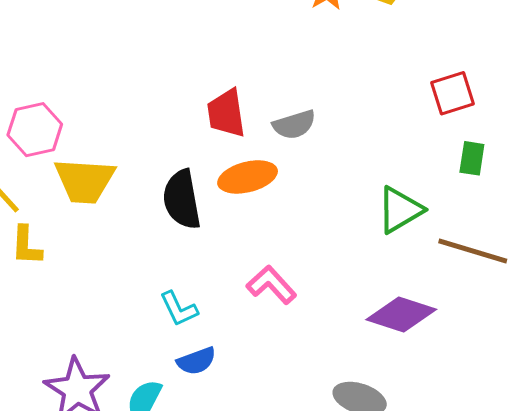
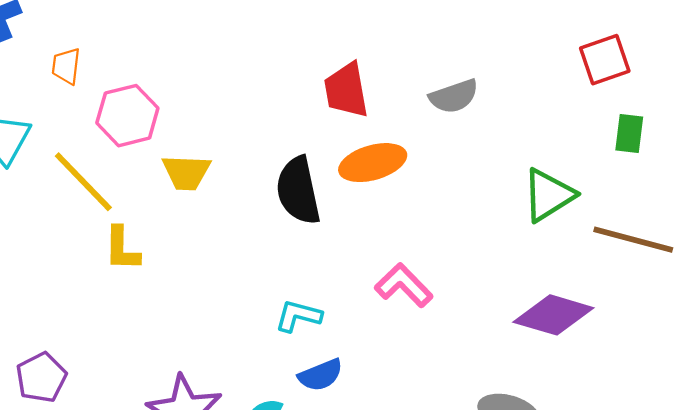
gray semicircle: (294, 125) -> (454, 96), moved
yellow trapezoid: (85, 181) -> (186, 172), size x0.7
cyan L-shape: (179, 309) -> (298, 316), turned 132

